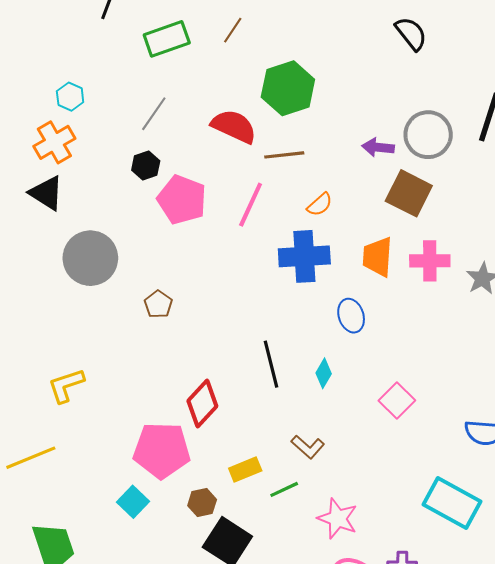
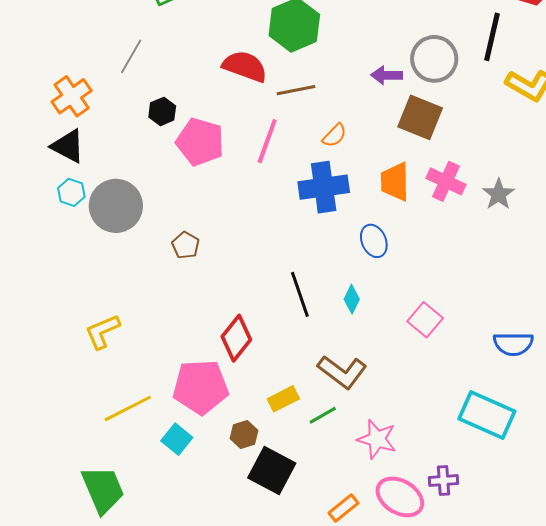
cyan hexagon: (70, 97) -> (71, 192), moved
gray line: (154, 114) -> (131, 56), moved
pink cross: (430, 261) -> (446, 181), turned 30
brown L-shape: (308, 447) -> (342, 372), size x1.5
yellow line: (31, 458) -> (128, 408), moved

